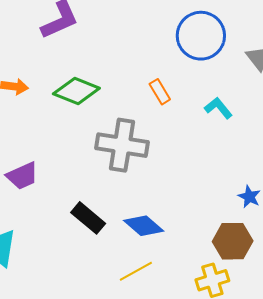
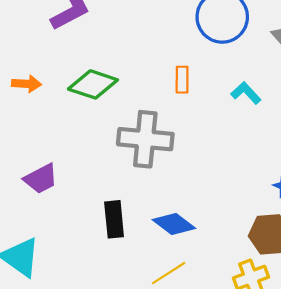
orange rectangle: (160, 92) -> (182, 80), turned 35
black rectangle: (88, 218) -> (114, 219), turned 48

